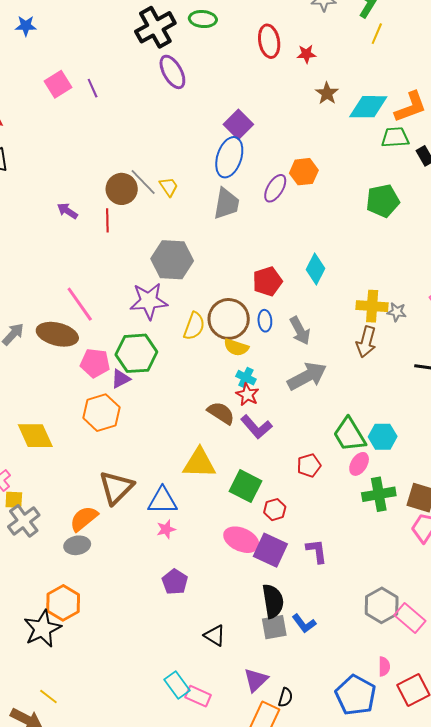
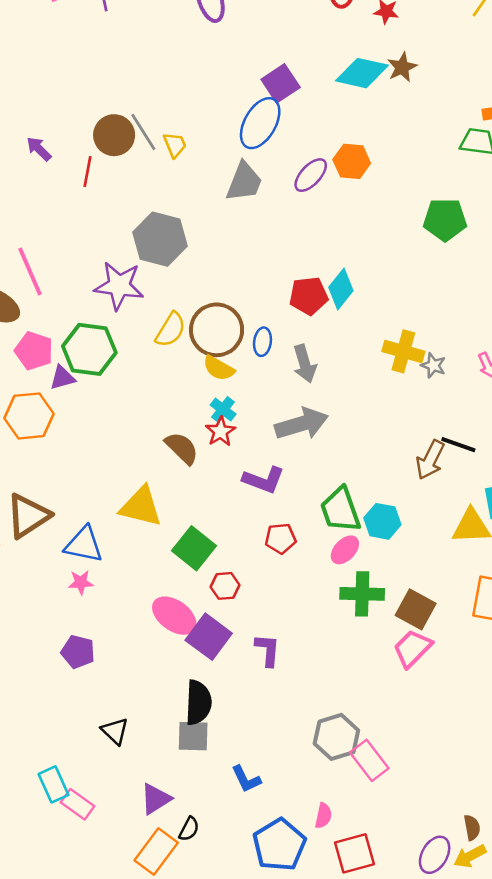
cyan diamond: (368, 107) -> (362, 73), moved
red pentagon: (267, 281) -> (309, 296), moved
brown arrow: (366, 342) -> (430, 460), moved
purple L-shape: (256, 427) -> (264, 480), moved, turned -40
purple pentagon: (175, 582) -> (78, 652), turned -30
blue L-shape: (304, 623) -> (246, 779), moved

